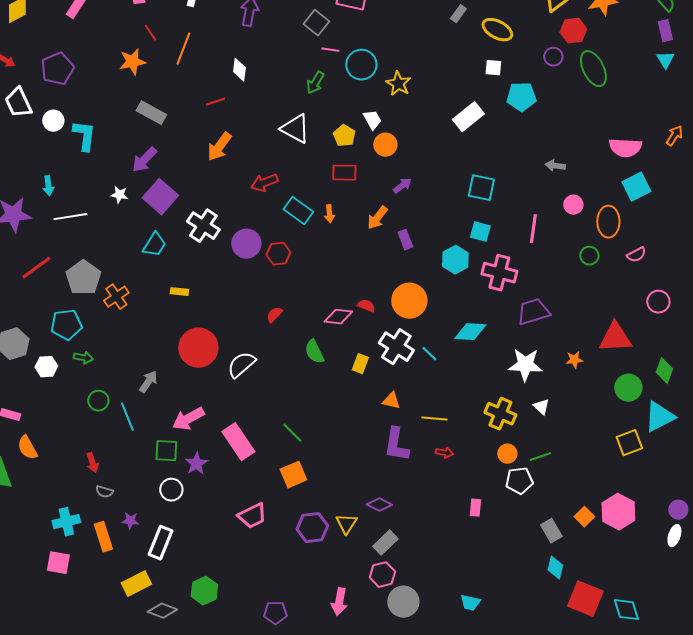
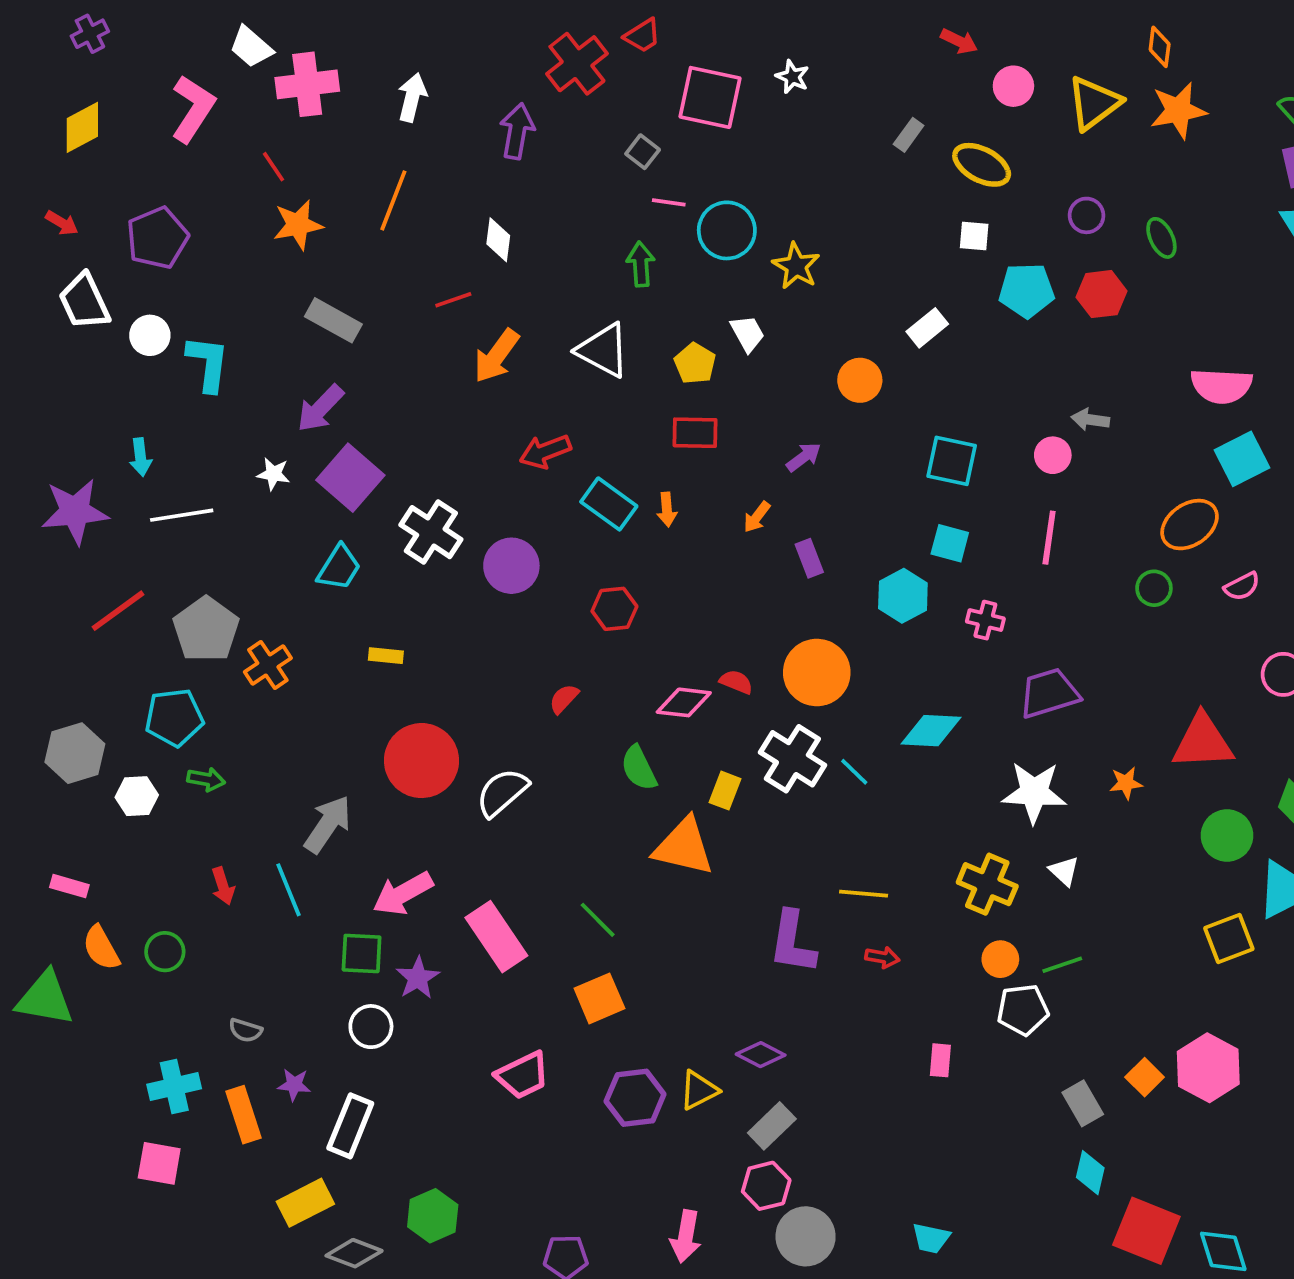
gray square: (316, 23) -> (643, 152), size x0.7
red hexagon: (573, 31) -> (1102, 294), moved
red line: (150, 33) -> (274, 167), moved
green ellipse: (593, 69) -> (1161, 238), size x0.6
green arrow: (315, 83) -> (641, 264), turned 145
white rectangle: (468, 117) -> (927, 328), size x0.7
orange circle: (385, 145) -> (860, 380), moved
orange arrow: (219, 147) -> (496, 356), moved
pink circle: (573, 205) -> (1053, 455), moved
orange arrow: (377, 218) -> (757, 517), size x0.7
orange ellipse: (608, 222) -> (1190, 525), turned 56
red hexagon: (278, 254) -> (614, 609), moved
pink cross: (499, 273) -> (985, 620), size x0.6
gray arrow: (148, 382) -> (328, 824), size x1.4
green circle: (98, 401) -> (165, 952), moved
orange triangle: (391, 401) -> (684, 847), moved, size x1.8
red arrow: (92, 463) -> (223, 886), moved
yellow triangle: (346, 524) -> (699, 1090), turned 30

